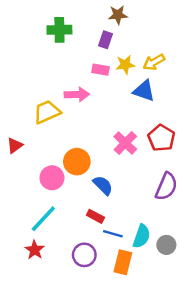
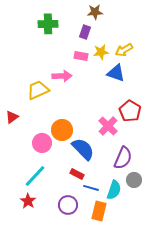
pink cross: (125, 143) -> (108, 126), moved
blue semicircle: (103, 185) -> (83, 149), size x1.4
purple semicircle: (166, 186) -> (123, 158), moved
gray circle: (166, 245) -> (134, 180), moved

